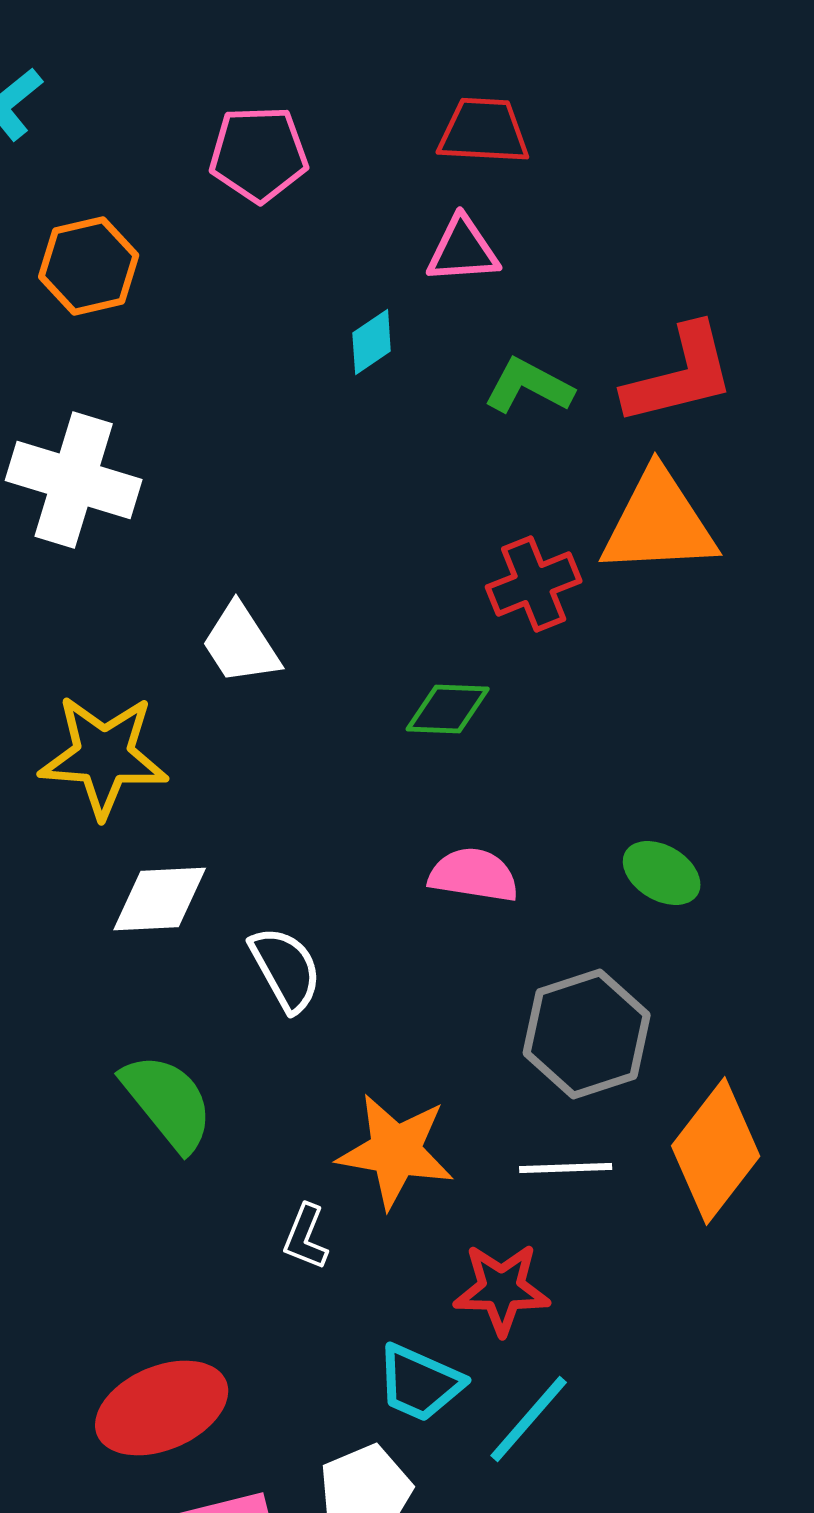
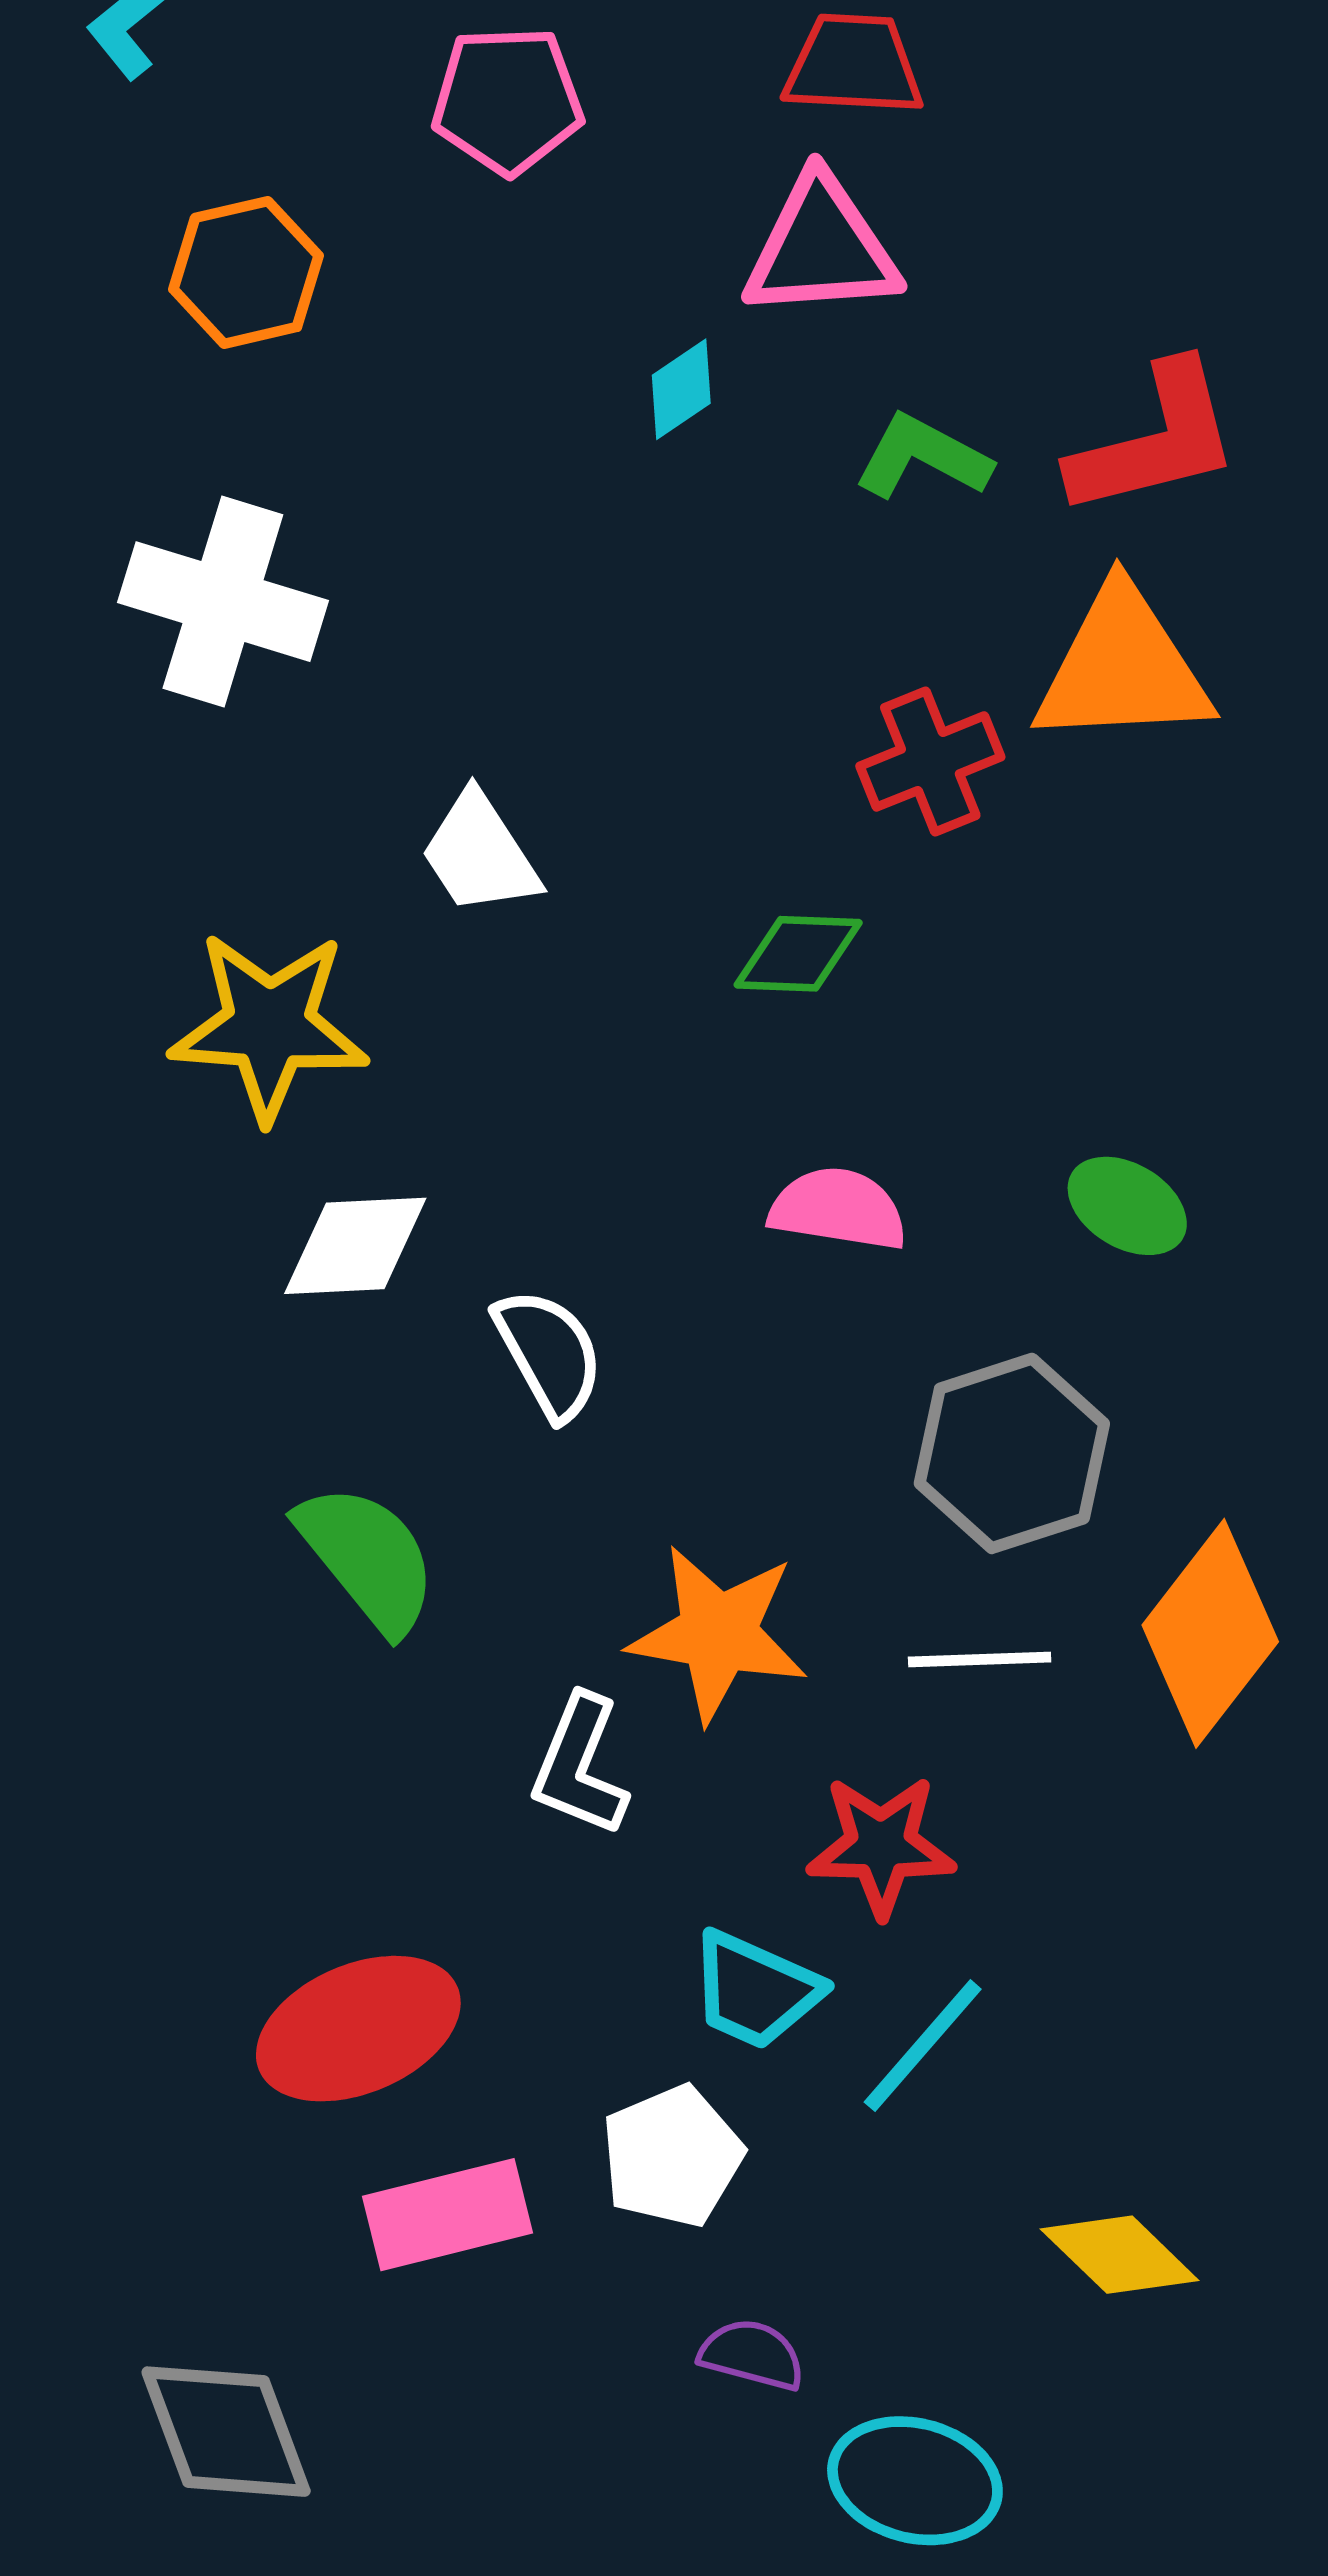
pink triangle: (463, 250) -> (821, 248), size x1.4
white L-shape: (306, 1237) -> (580, 1766), size x1.4

